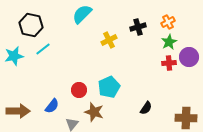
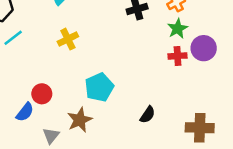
yellow cross: (109, 40) -> (68, 39), moved
red circle: (79, 90) -> (42, 94), moved
brown star: (94, 112) -> (80, 120), turned 30

